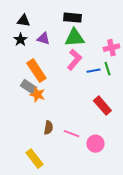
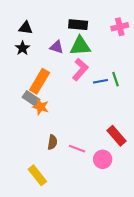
purple triangle: (43, 39) -> (57, 47), moved
pink cross: (111, 48) -> (120, 27), moved
orange rectangle: (36, 71) -> (40, 81), turned 65
red rectangle: (102, 106) -> (117, 136), moved

